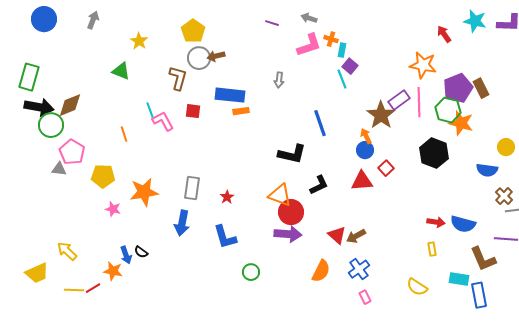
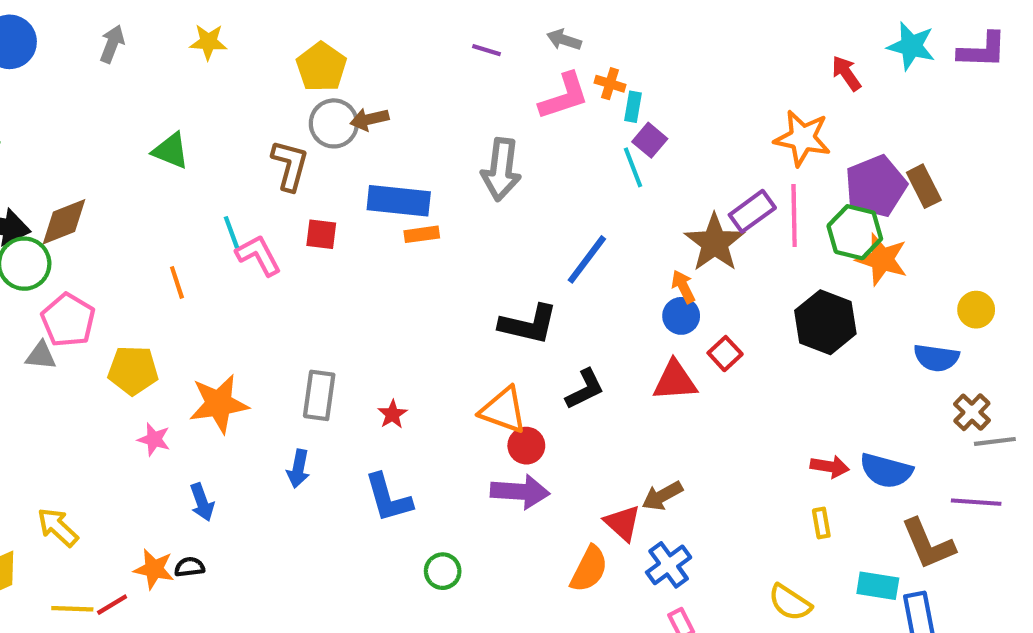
yellow star: (139, 41) -> (208, 42), moved, turned -30
gray arrow: (279, 80) -> (501, 169), size x1.8
blue line: (320, 123) -> (587, 259), turned 56
red circle: (291, 212) -> (526, 446), size x0.7
blue arrow: (182, 223) -> (298, 469), size x0.7
red triangle: (337, 235) -> (623, 523), moved
black semicircle: (141, 252) -> (189, 567), moved, turned 136
blue arrow: (126, 255) -> (202, 502), moved

